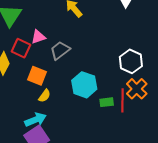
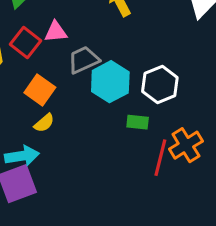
white hexagon: (131, 61) -> (160, 85), moved
cyan hexagon: (84, 85) -> (110, 82), moved
green rectangle: (107, 102) -> (138, 122), moved

